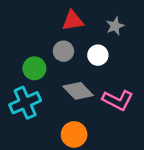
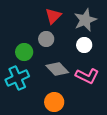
red triangle: (73, 21) -> (53, 16), turned -36
gray star: (115, 26) -> (85, 20), size x1.6
white circle: (98, 55) -> (84, 45), moved

